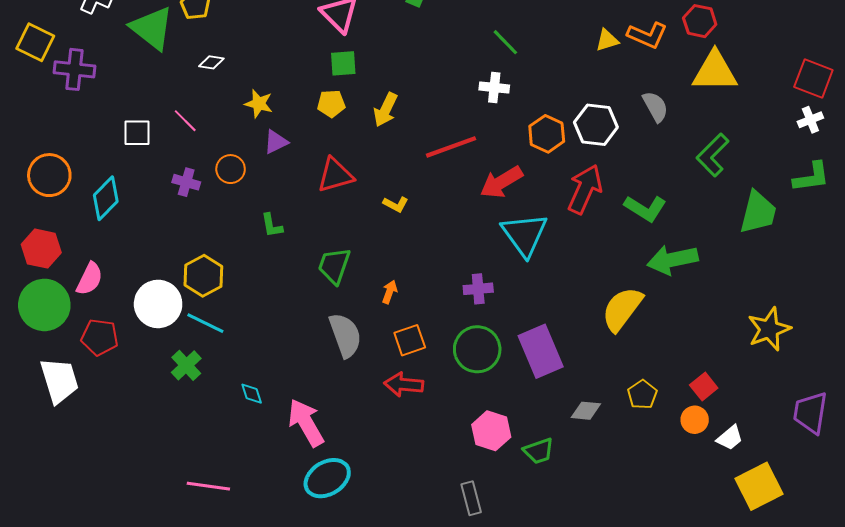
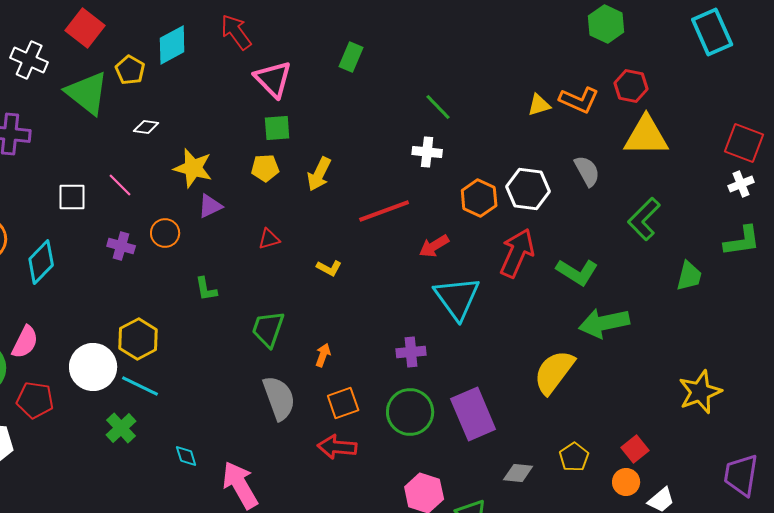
yellow star: (259, 104) -> (193, 168), size x1.4
red triangle: (335, 175) -> (269, 239), size x0.6
red arrow: (501, 182) -> (434, 246), size x0.7
green trapezoid: (758, 212) -> (689, 276), size x0.7

